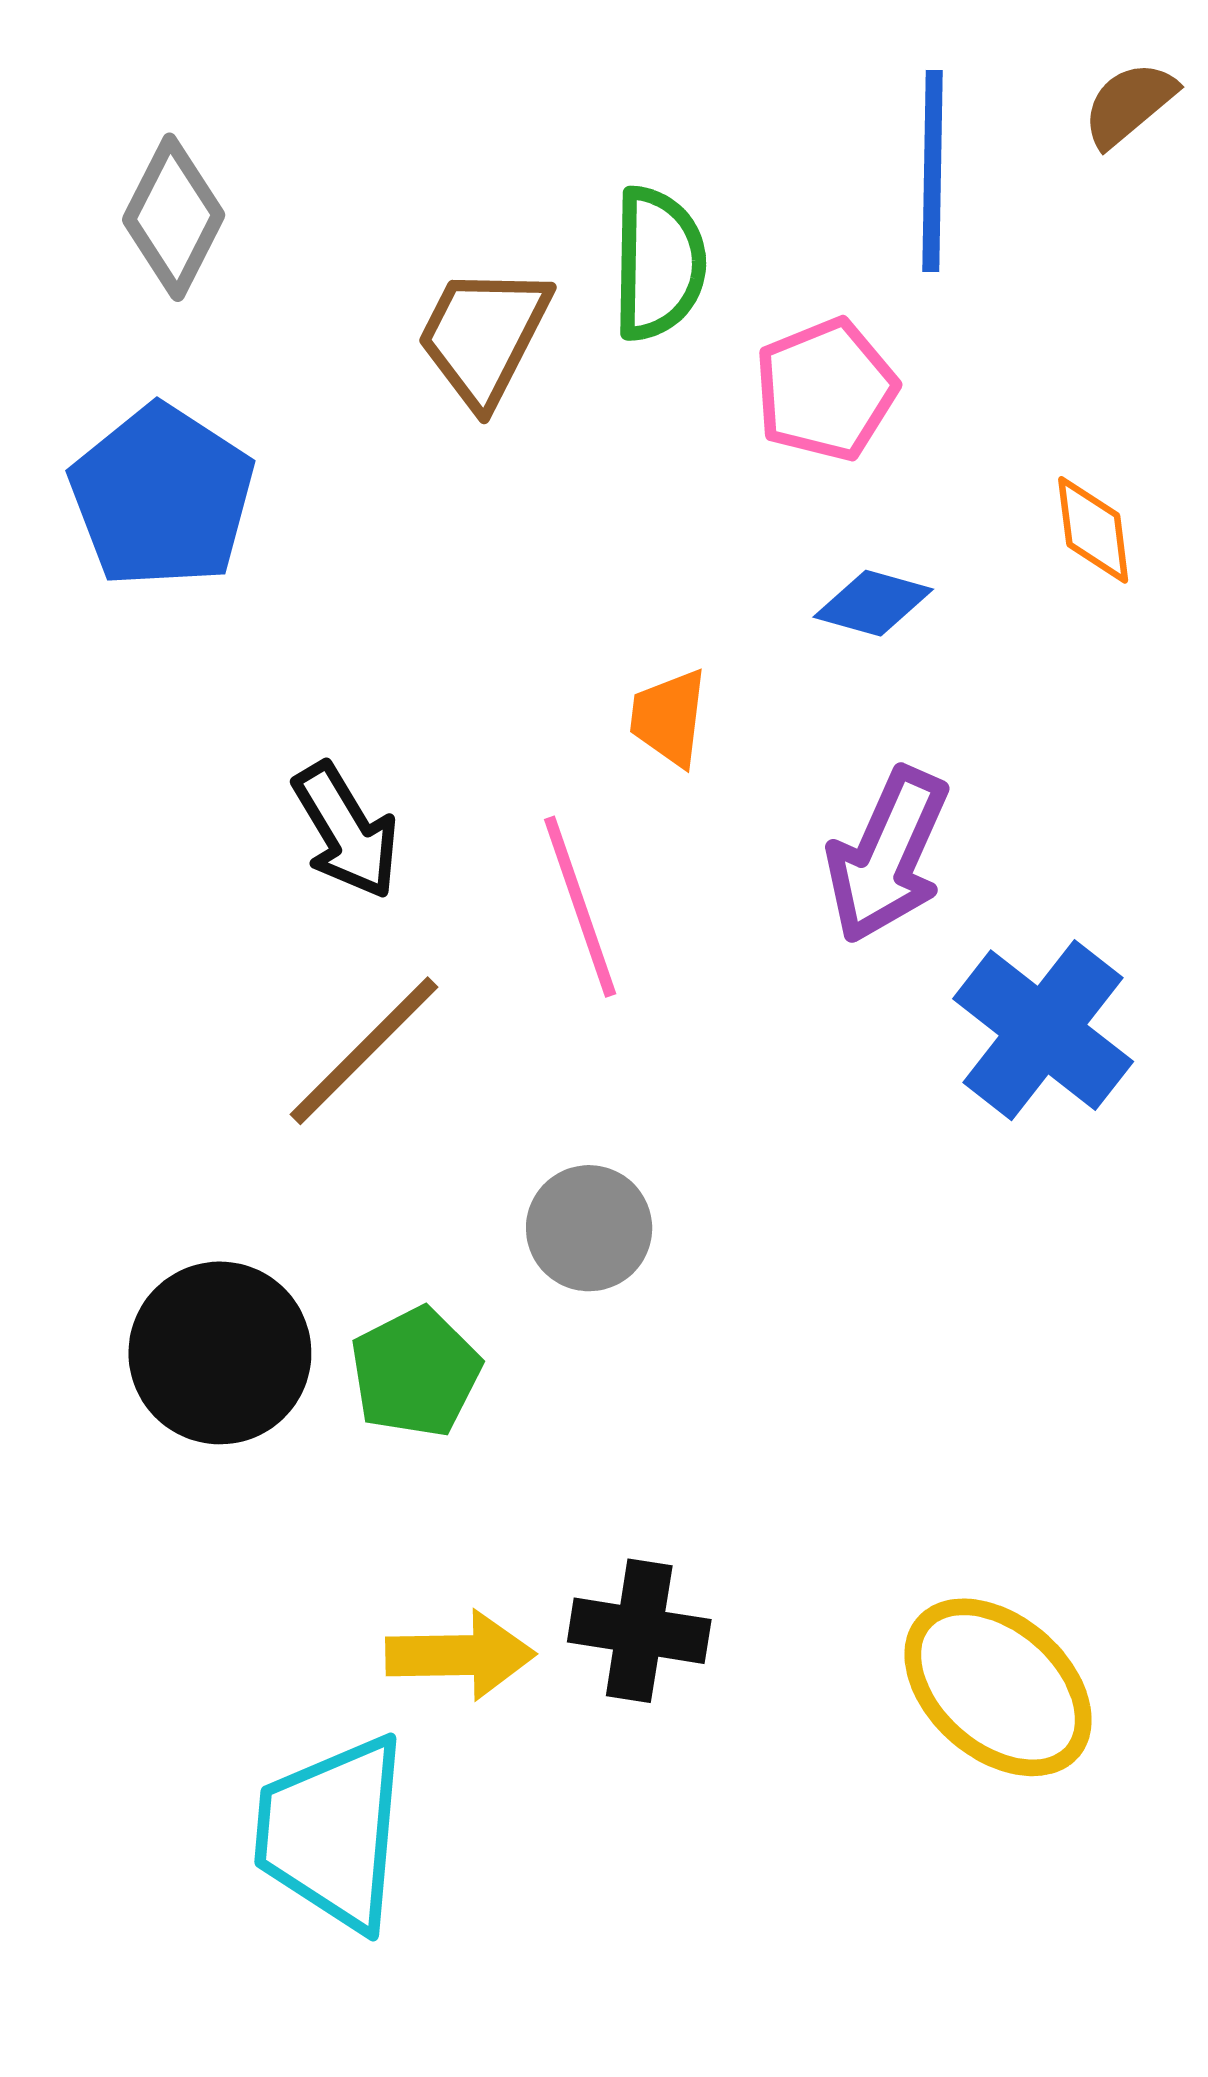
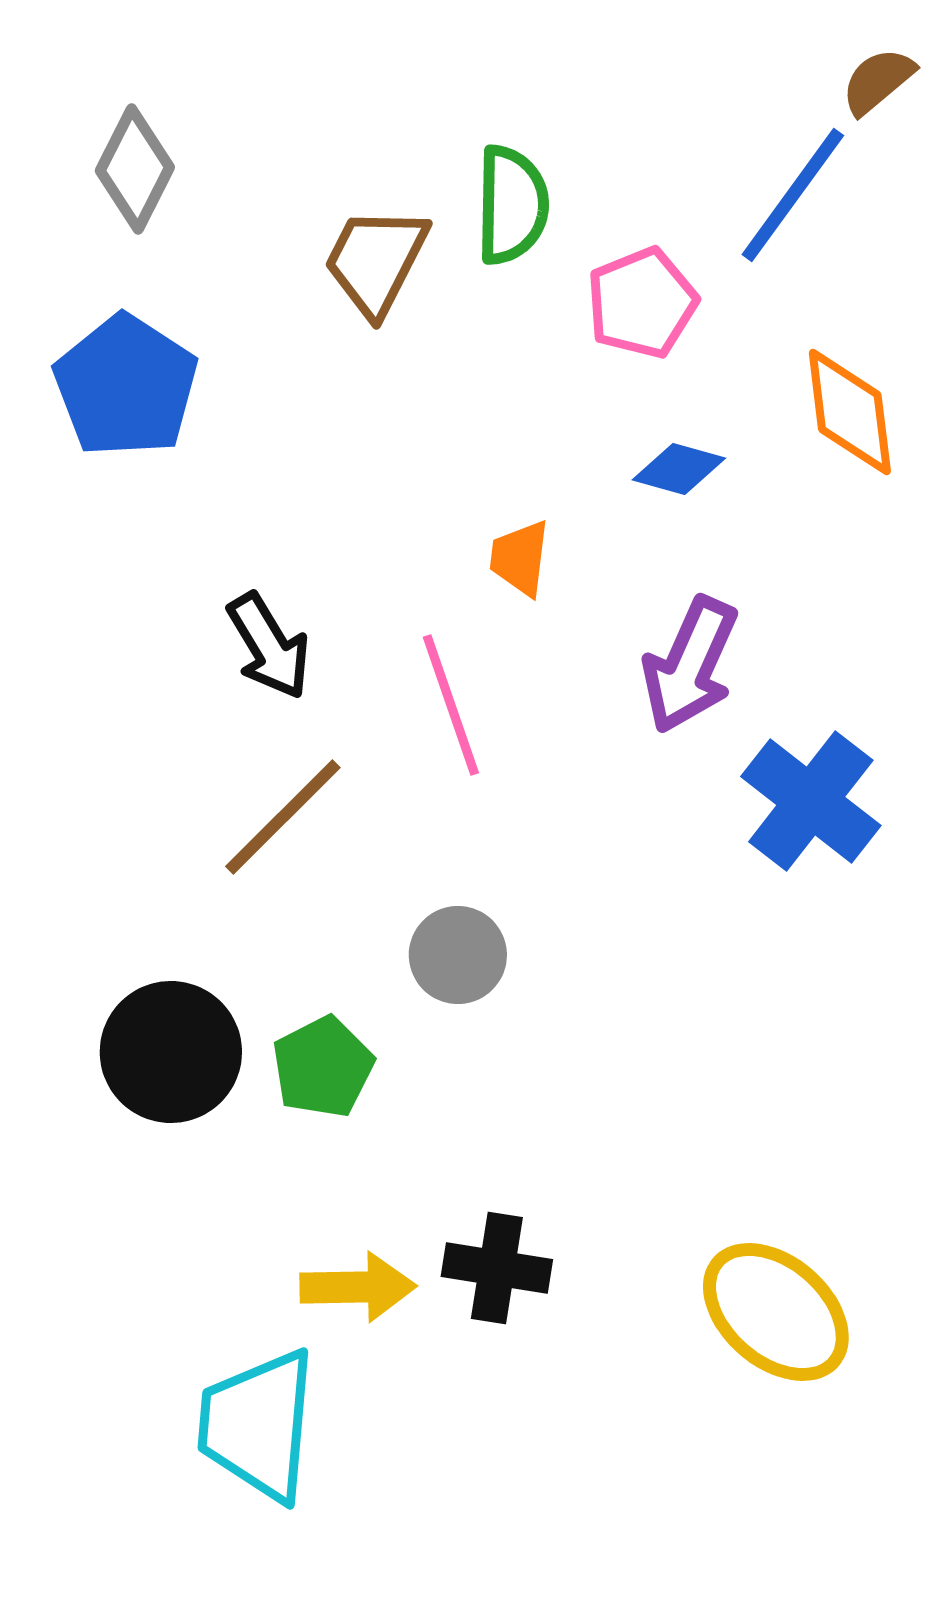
blue line: (932, 171) -> (793, 195), moved, turned 35
orange diamond: (1093, 530) -> (850, 412), size x1.5

